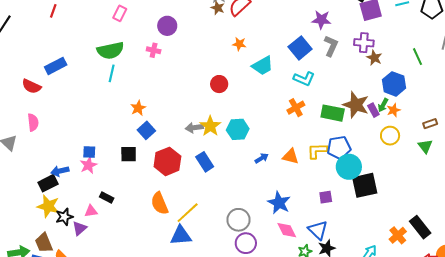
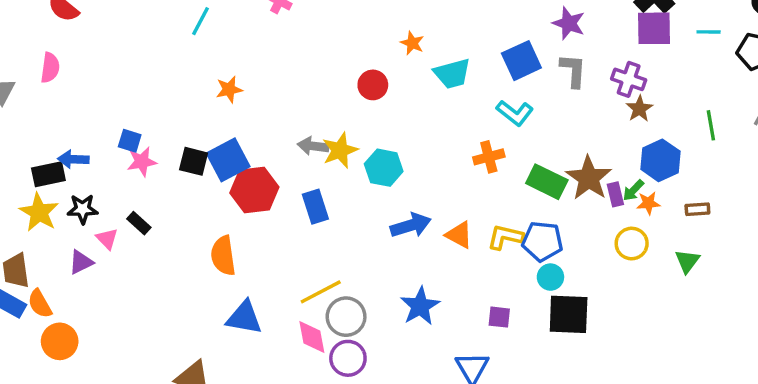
orange star: (239, 44) -> (412, 43), moved
gray L-shape: (331, 46) -> (573, 71), turned -35
brown rectangle: (430, 124) -> (697, 209), moved
blue square: (146, 130) -> (228, 160), moved, size x1.4
green triangle: (425, 146) -> (687, 261), moved
blue arrow: (262, 158) -> (411, 225), size x1.6
pink star: (88, 165) -> (142, 162), moved
cyan circle: (349, 167) -> (550, 277), size x0.6
pink triangle: (91, 211) -> (107, 239), turned 40
yellow line: (188, 213) -> (321, 292), moved
black star: (64, 217) -> (83, 209), moved
pink diamond: (287, 230) -> (312, 337), moved

